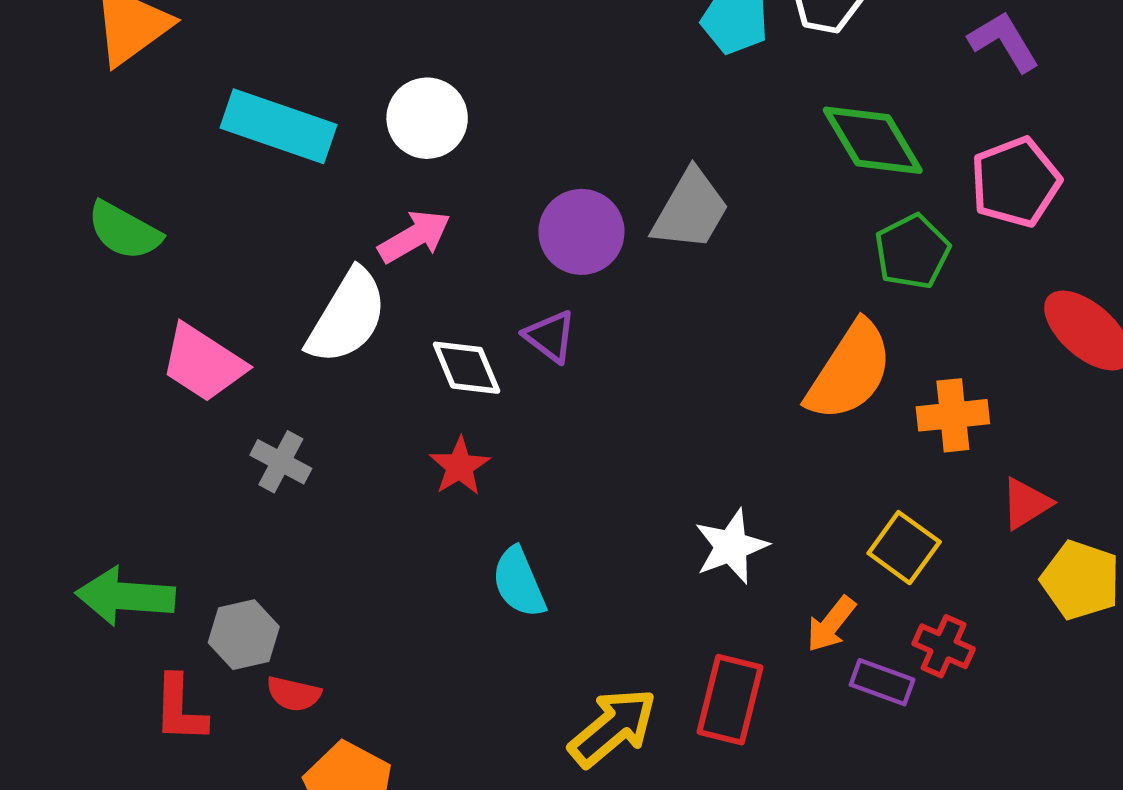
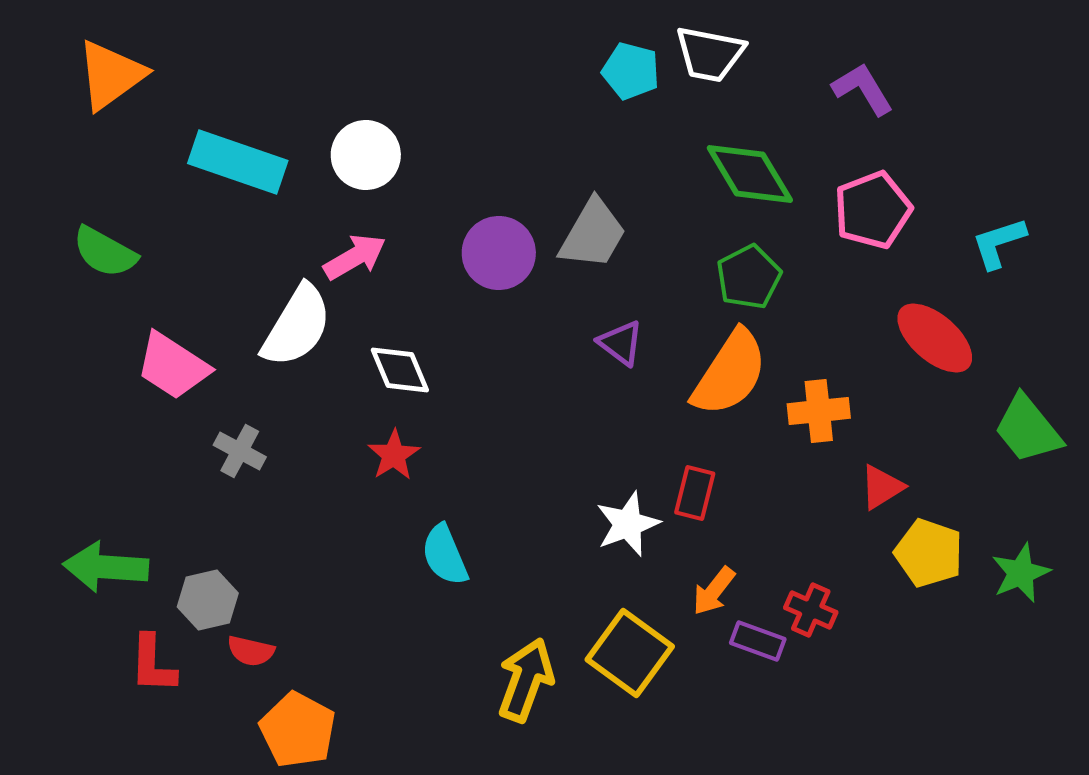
green pentagon: (912, 252) -> (749, 277), moved
purple triangle: (550, 336) -> (621, 343), moved
yellow square: (904, 548) -> (630, 653), moved, size x1.4
red rectangle: (730, 700) -> (695, 493), moved, size x0.7
yellow arrow: (613, 727) -> (526, 680), turned -30

